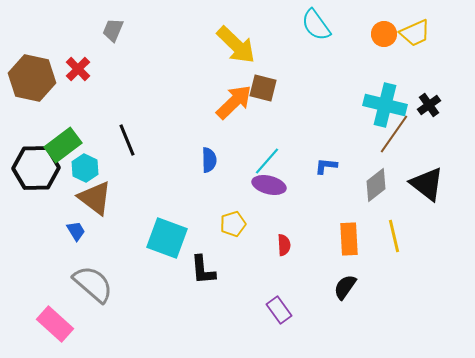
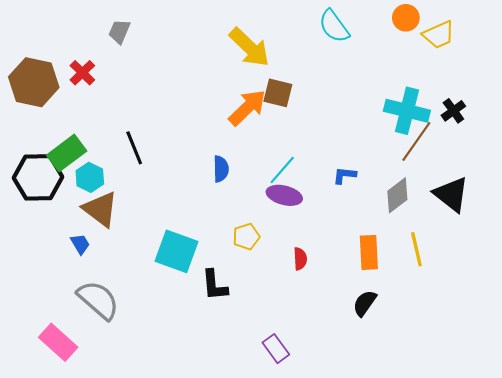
orange circle: (384, 34) -> (406, 18), moved
purple rectangle: (279, 310) -> (276, 349), moved

